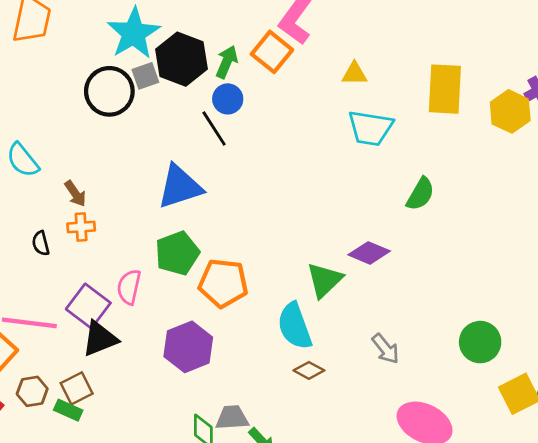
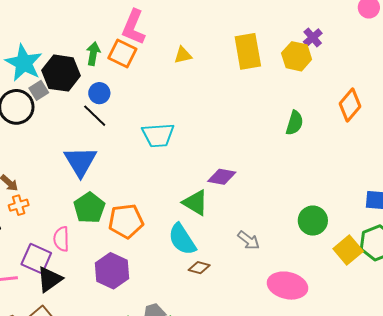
green arrow: (227, 62) -> (93, 54), moved
cyan trapezoid: (370, 128) -> (158, 135), moved
blue triangle: (180, 187) -> (80, 161), turned -30
green semicircle: (420, 194) -> (295, 123), moved
green triangle: (324, 280) -> (195, 203), turned -32

